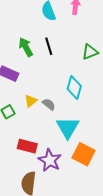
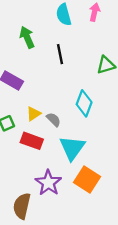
green arrow: (26, 47) -> (27, 37), moved
red rectangle: (27, 146) -> (32, 141), moved

